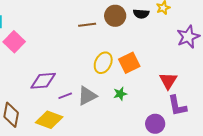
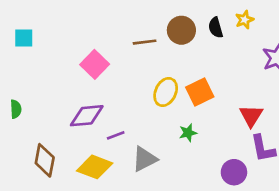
black semicircle: (141, 14) -> (216, 28), turned 70
pink square: (14, 42) -> (95, 64), moved
gray triangle: (87, 96) -> (145, 159), moved

